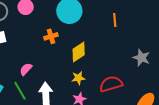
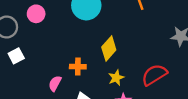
orange cross: (51, 36) -> (78, 67), moved, turned 32

